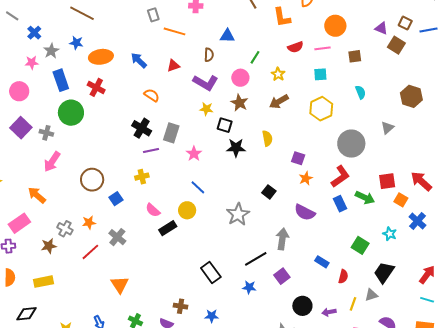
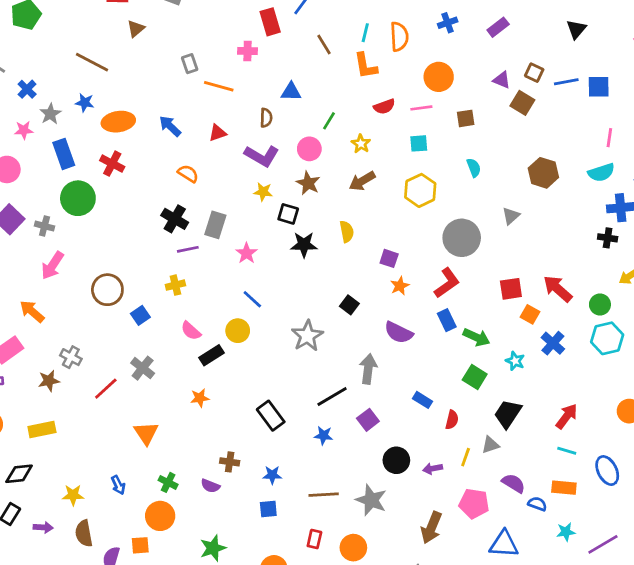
green arrow: (365, 198) -> (476, 337), moved
orange star: (89, 223) -> (200, 398), moved

